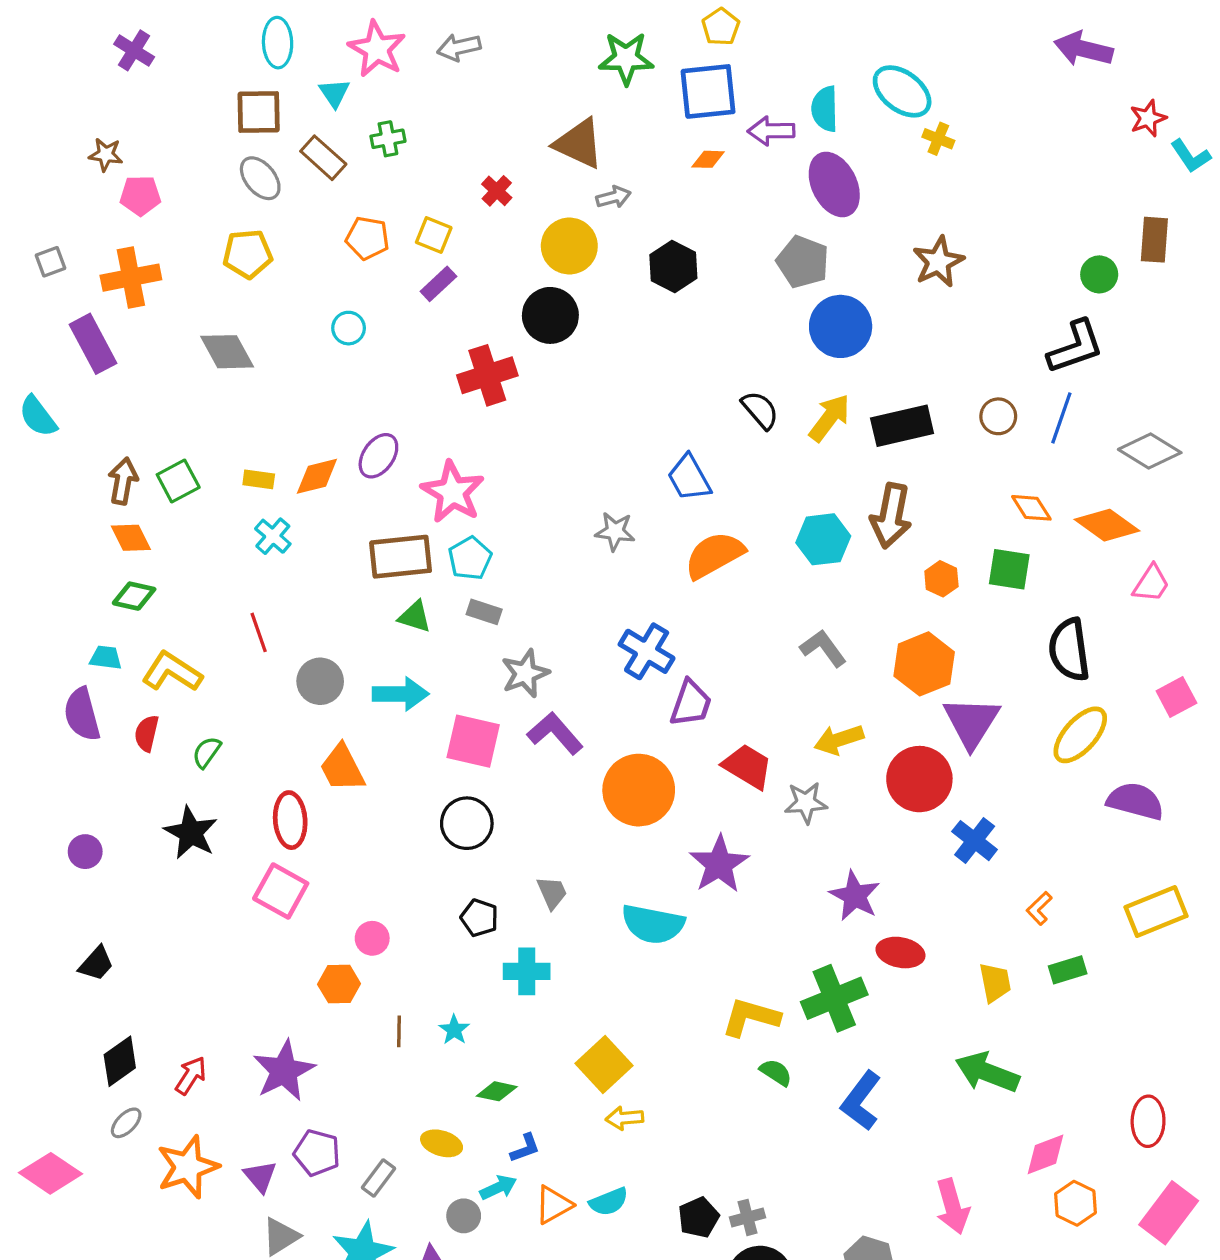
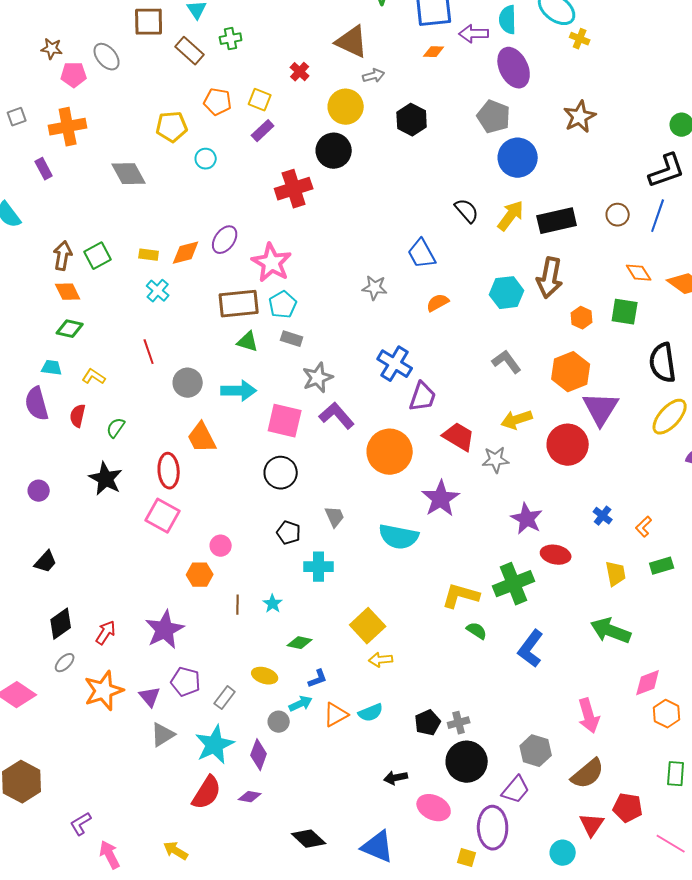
gray ellipse: (260, 178) -> (107, 57), moved
yellow pentagon: (248, 254) -> (172, 127), moved
purple rectangle: (93, 344) -> (44, 169), size x0.6
orange semicircle: (714, 555) -> (438, 303), size x0.6
yellow L-shape: (172, 672) -> (94, 377), size x0.6
blue cross: (975, 841) -> (603, 516), moved, size x0.7

